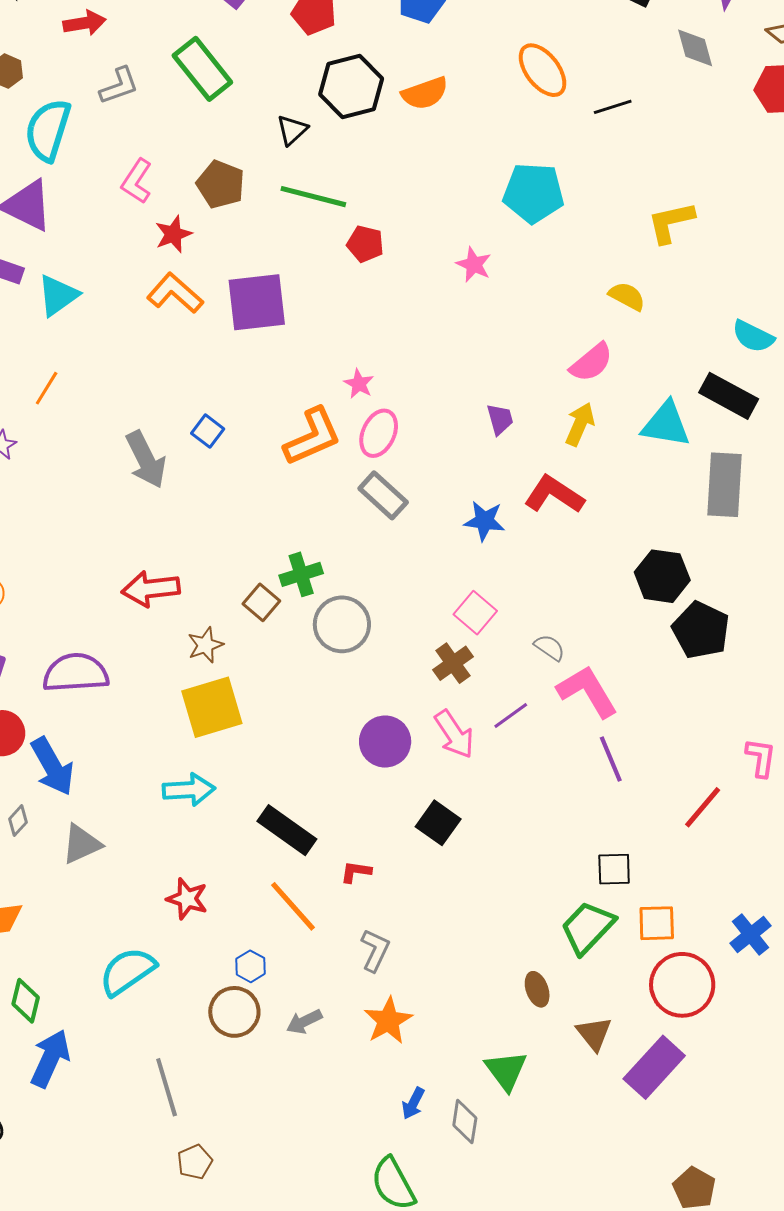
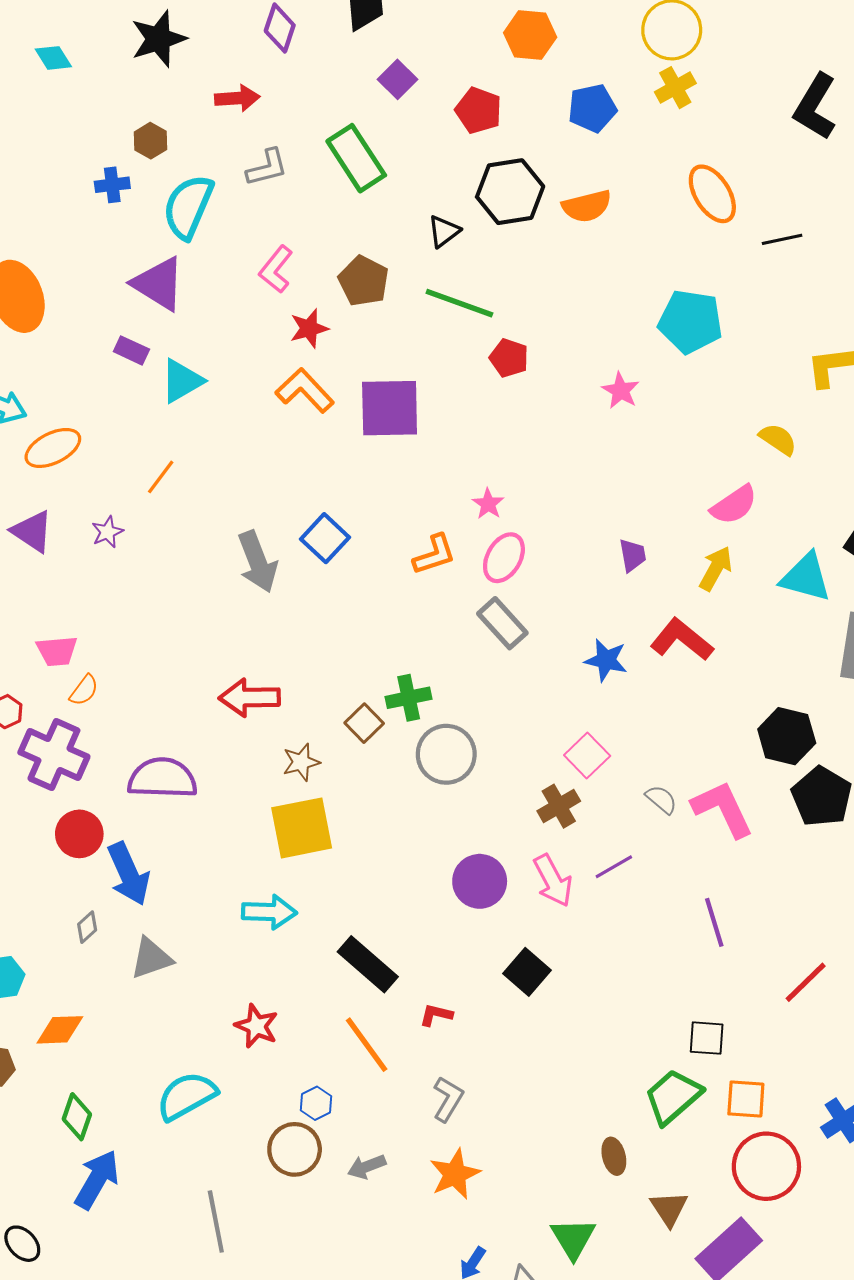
blue square: (208, 431) -> (325, 538), size x1.4
orange L-shape: (313, 437) -> (434, 555), size x0.7
pink L-shape: (587, 691) -> (723, 809), moved

